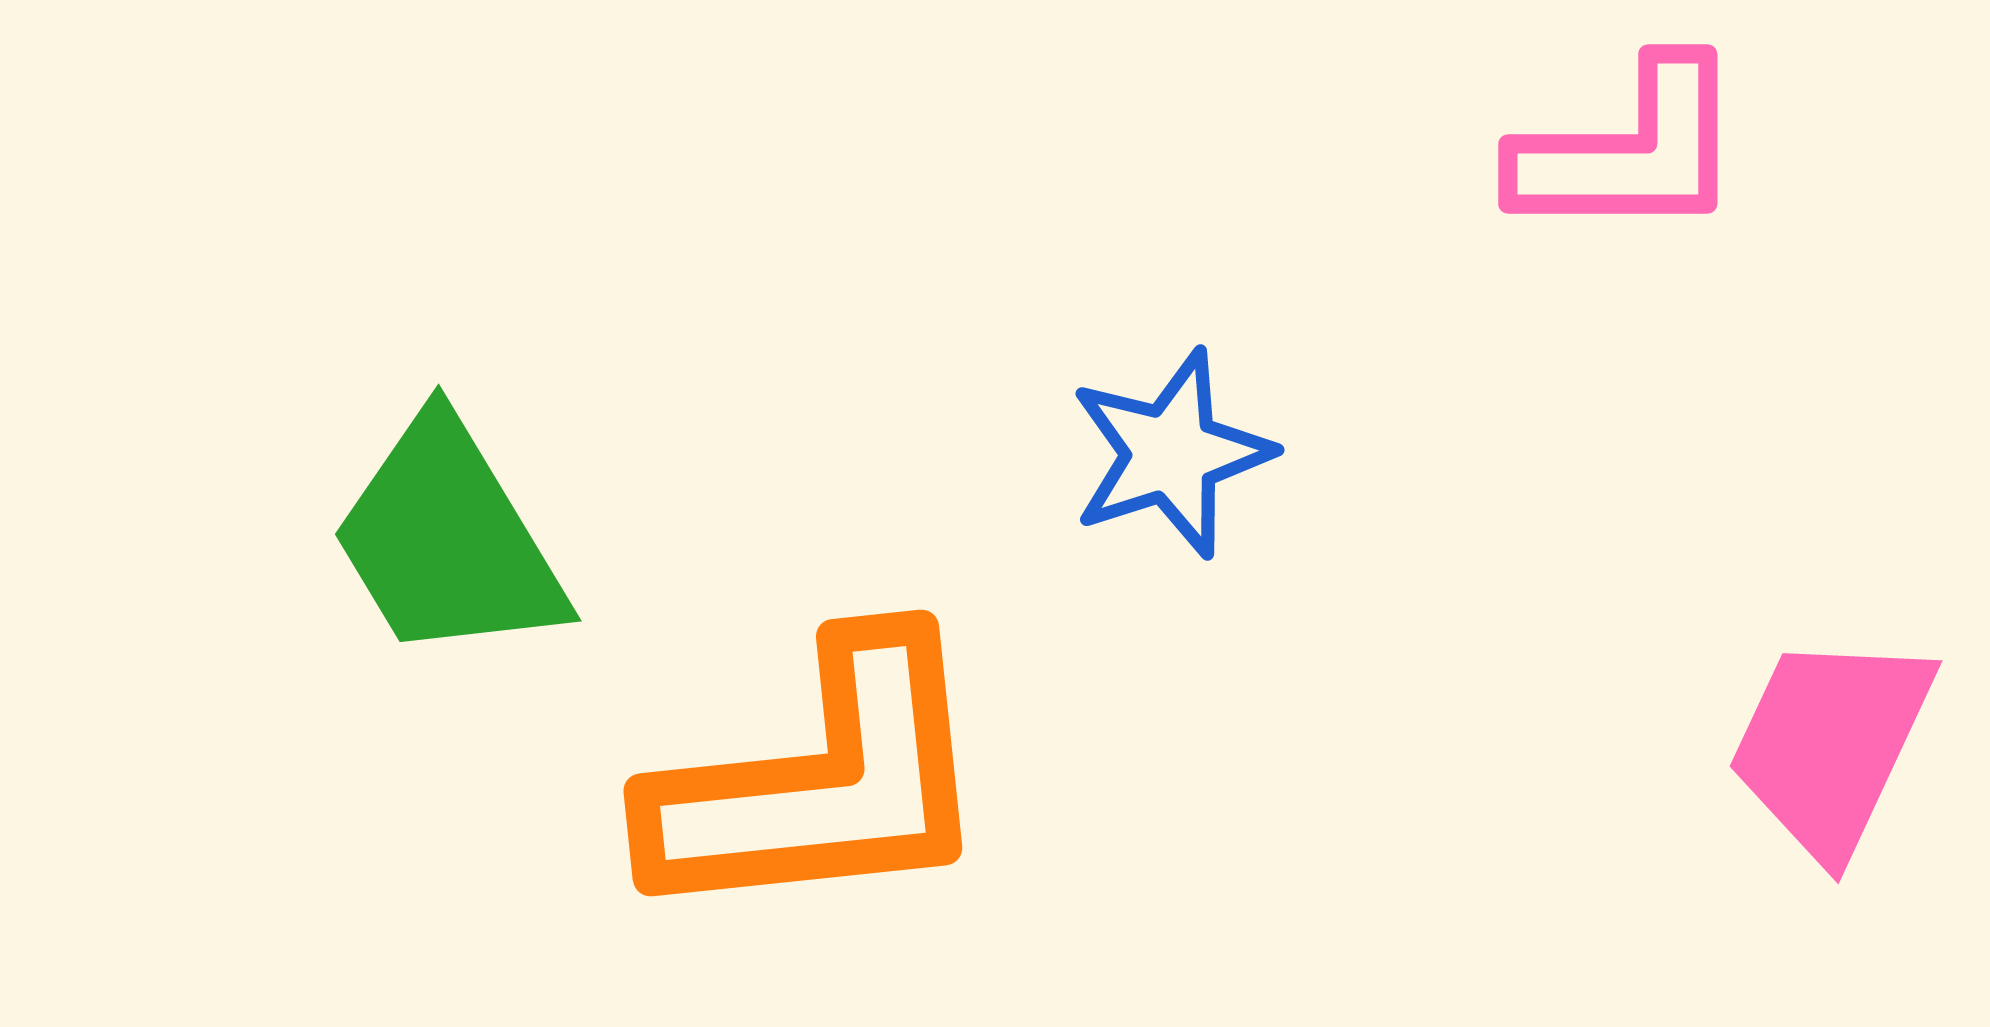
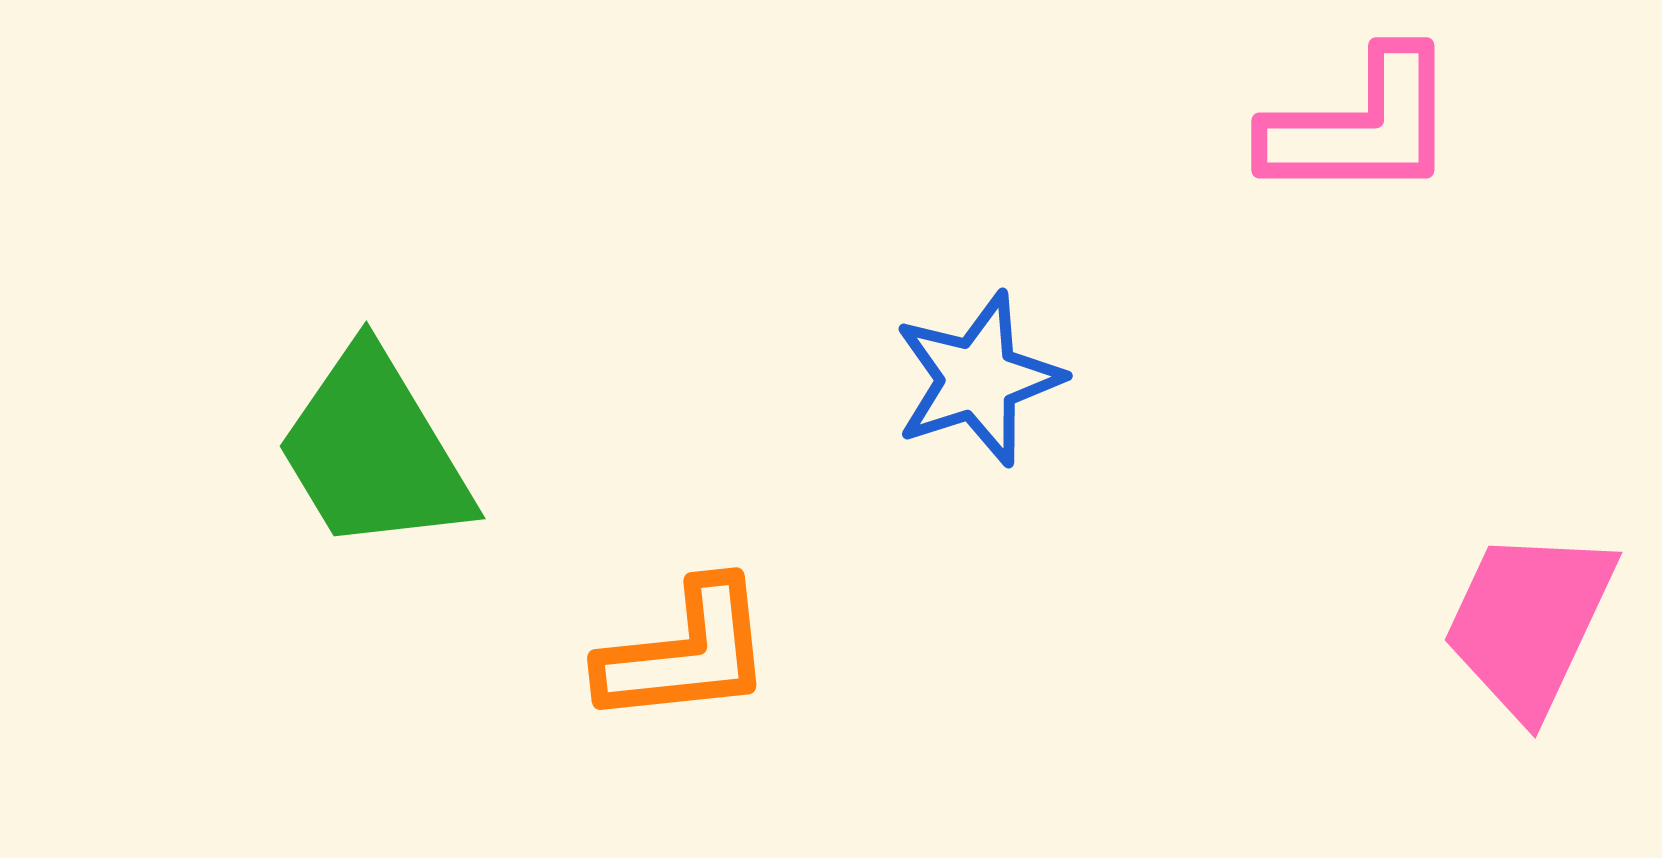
orange L-shape: (821, 782) -> (686, 653), size x0.6

